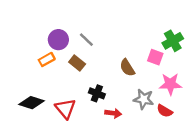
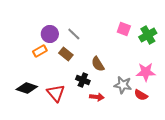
pink square: (155, 57) -> (124, 29), moved
brown semicircle: (127, 68) -> (98, 64), moved

